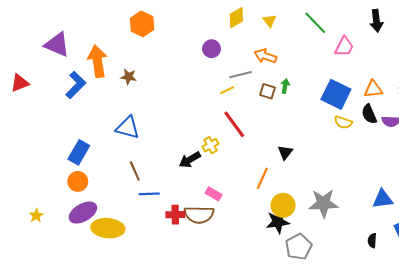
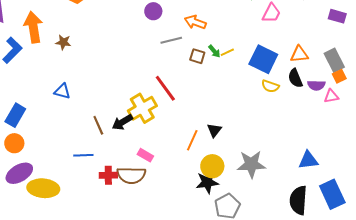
purple circle: (212, 49) -> (153, 11), moved
green arrow: (285, 86) -> (214, 51), turned 128
yellow line: (227, 90) -> (227, 52), moved
blue triangle: (128, 128) -> (62, 91), size x0.7
yellow cross: (210, 145) -> (142, 108), size x1.8
black triangle: (285, 152) -> (214, 130), moved
brown line: (135, 171) -> (98, 125), moved
black semicircle: (372, 241) -> (298, 200), size x2.0

